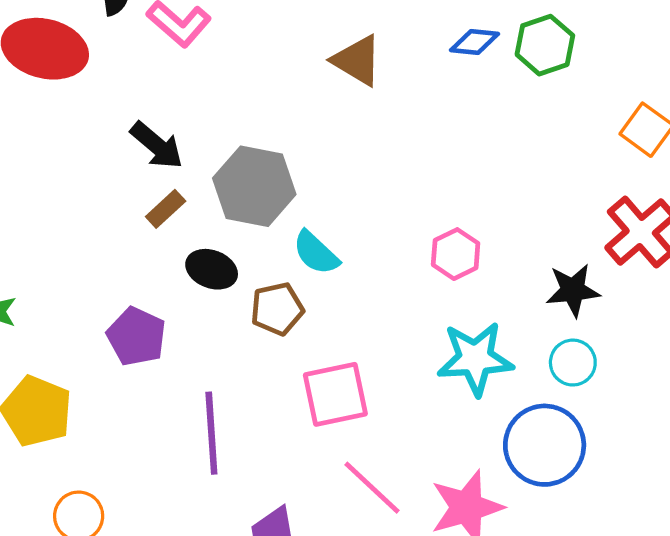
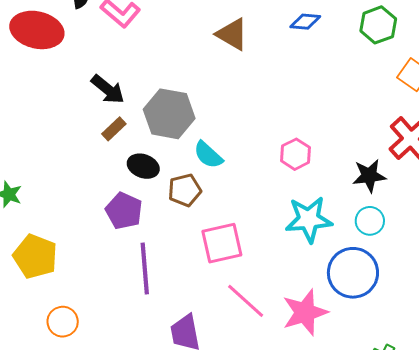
green hexagon: (545, 45) -> (378, 25), moved
purple pentagon: (136, 336) -> (124, 211), moved

